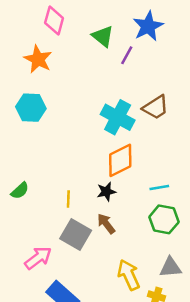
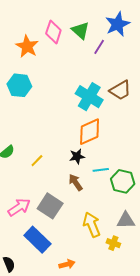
pink diamond: (54, 21) -> (53, 32), moved
cyan line: (159, 187) -> (101, 170), moved
yellow line: (68, 199) -> (37, 161), moved, turned 40
gray square: (76, 235) -> (50, 206), moved

